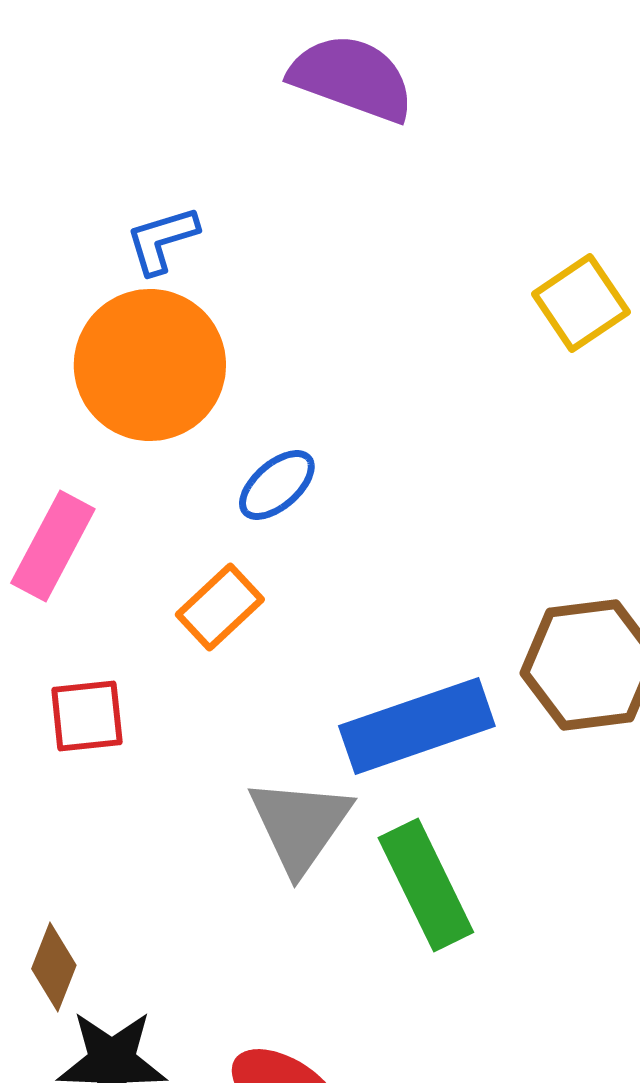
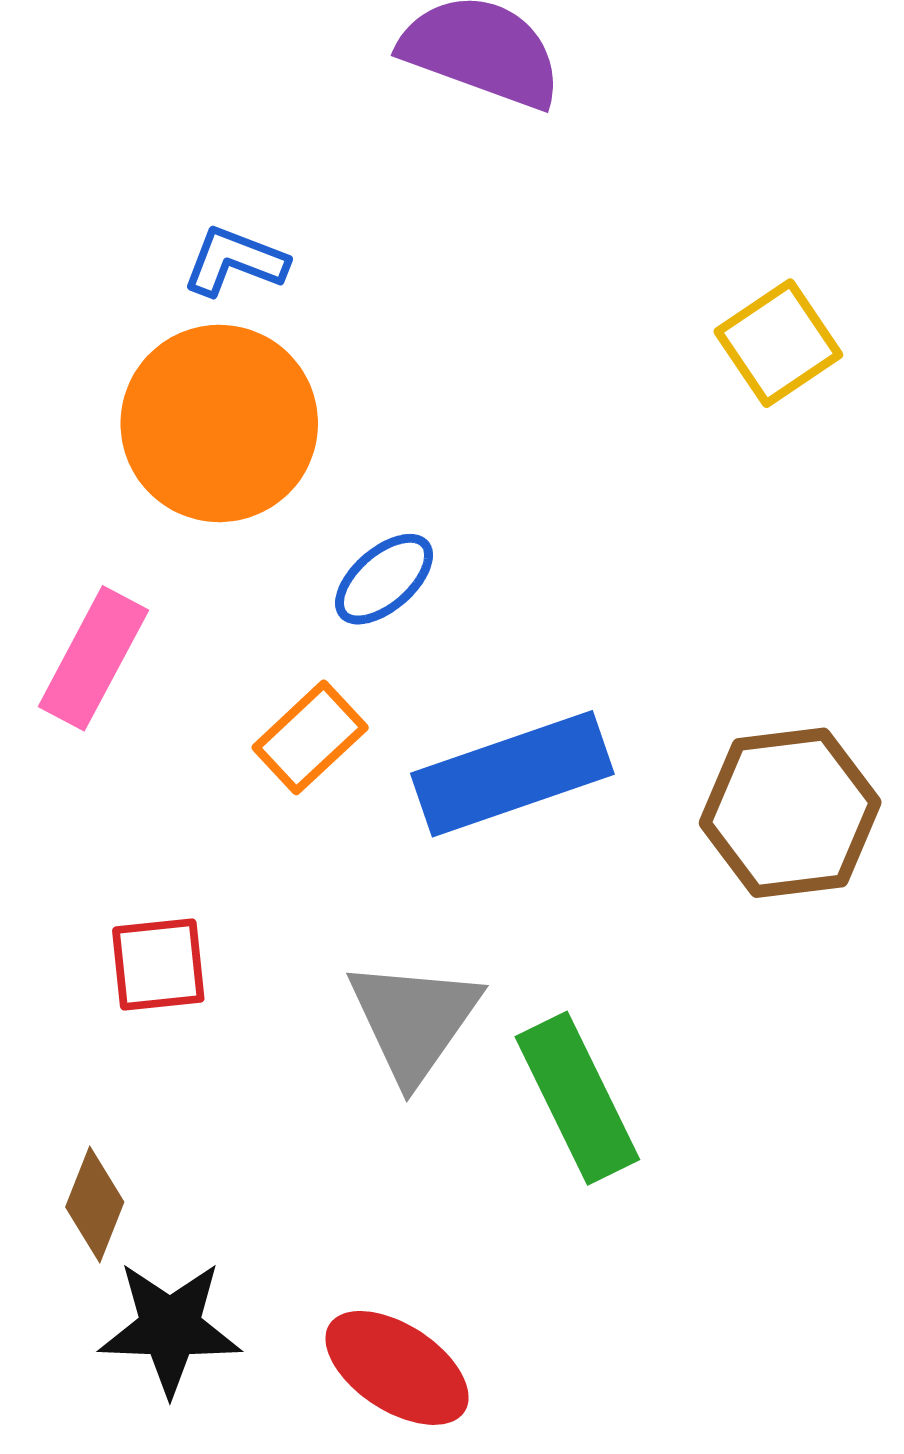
blue L-shape: (162, 240) -> (235, 261), turned 38
red square: (87, 716) -> (158, 964), moved
blue rectangle: (417, 726) -> (512, 774), moved

